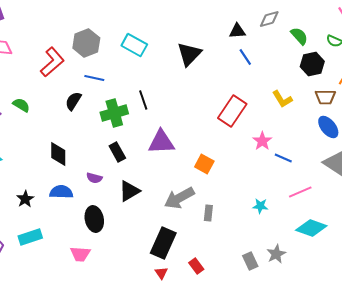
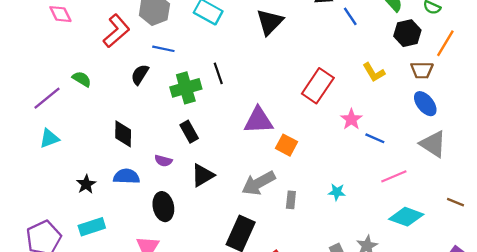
blue line: (245, 57) -> (350, 16), moved
purple triangle: (161, 142) -> (259, 120), moved
cyan star: (260, 206) -> (337, 192), moved

